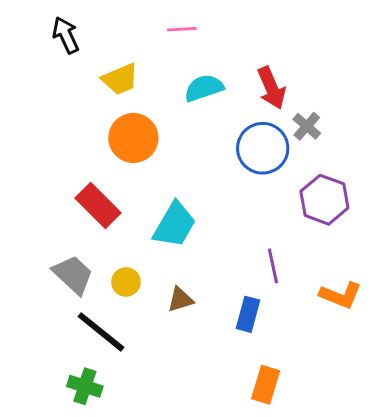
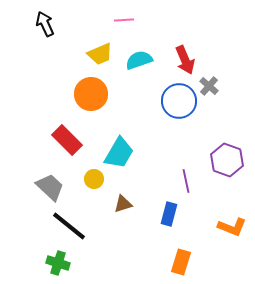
yellow trapezoid: (120, 79) -> (100, 54), moved
purple hexagon: (324, 200) -> (227, 160), moved
yellow circle: (126, 282) -> (94, 179), moved
orange L-shape: (341, 295) -> (232, 227), moved

